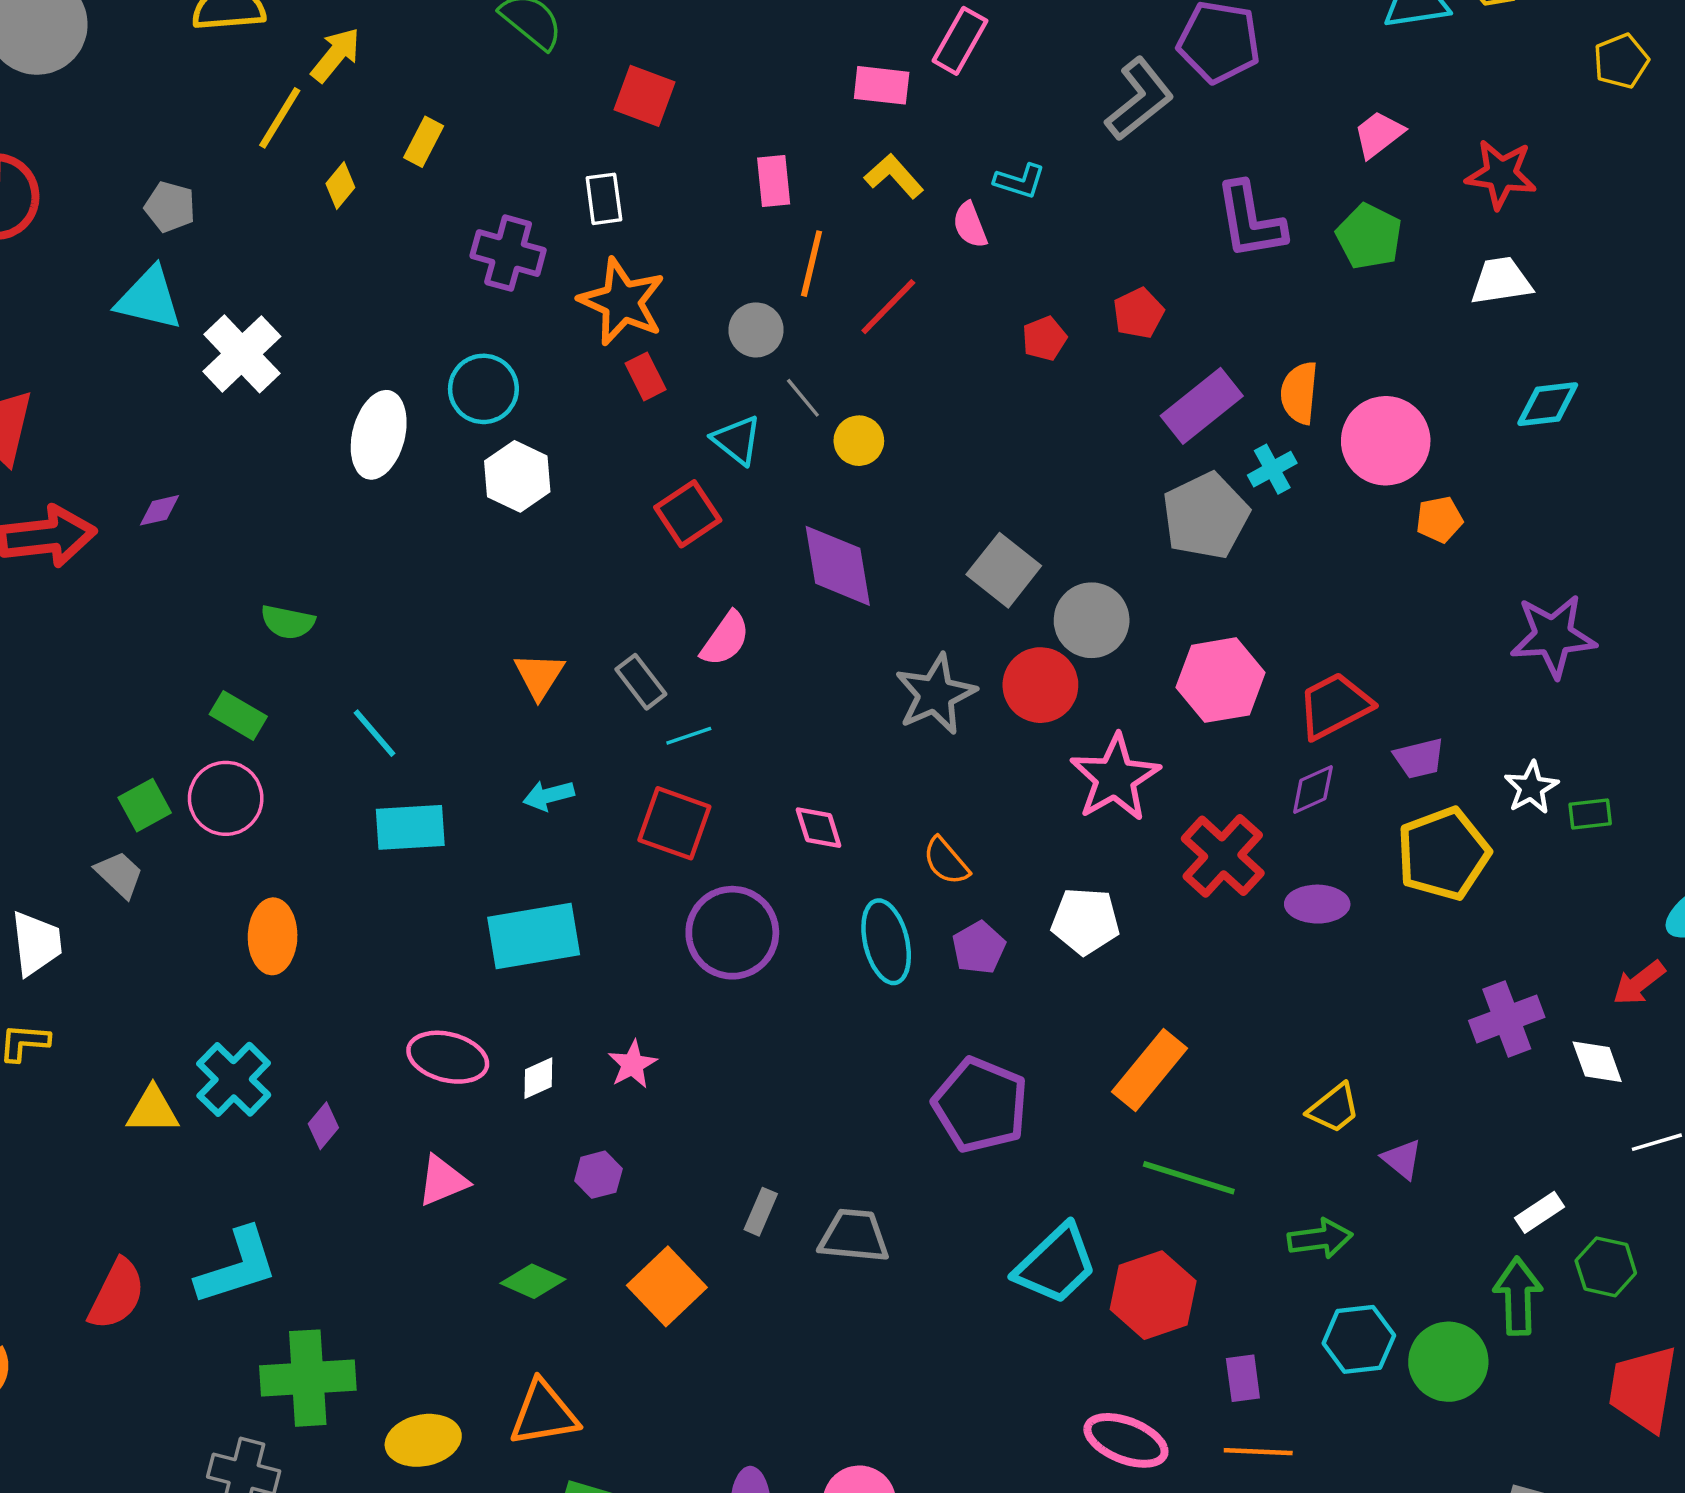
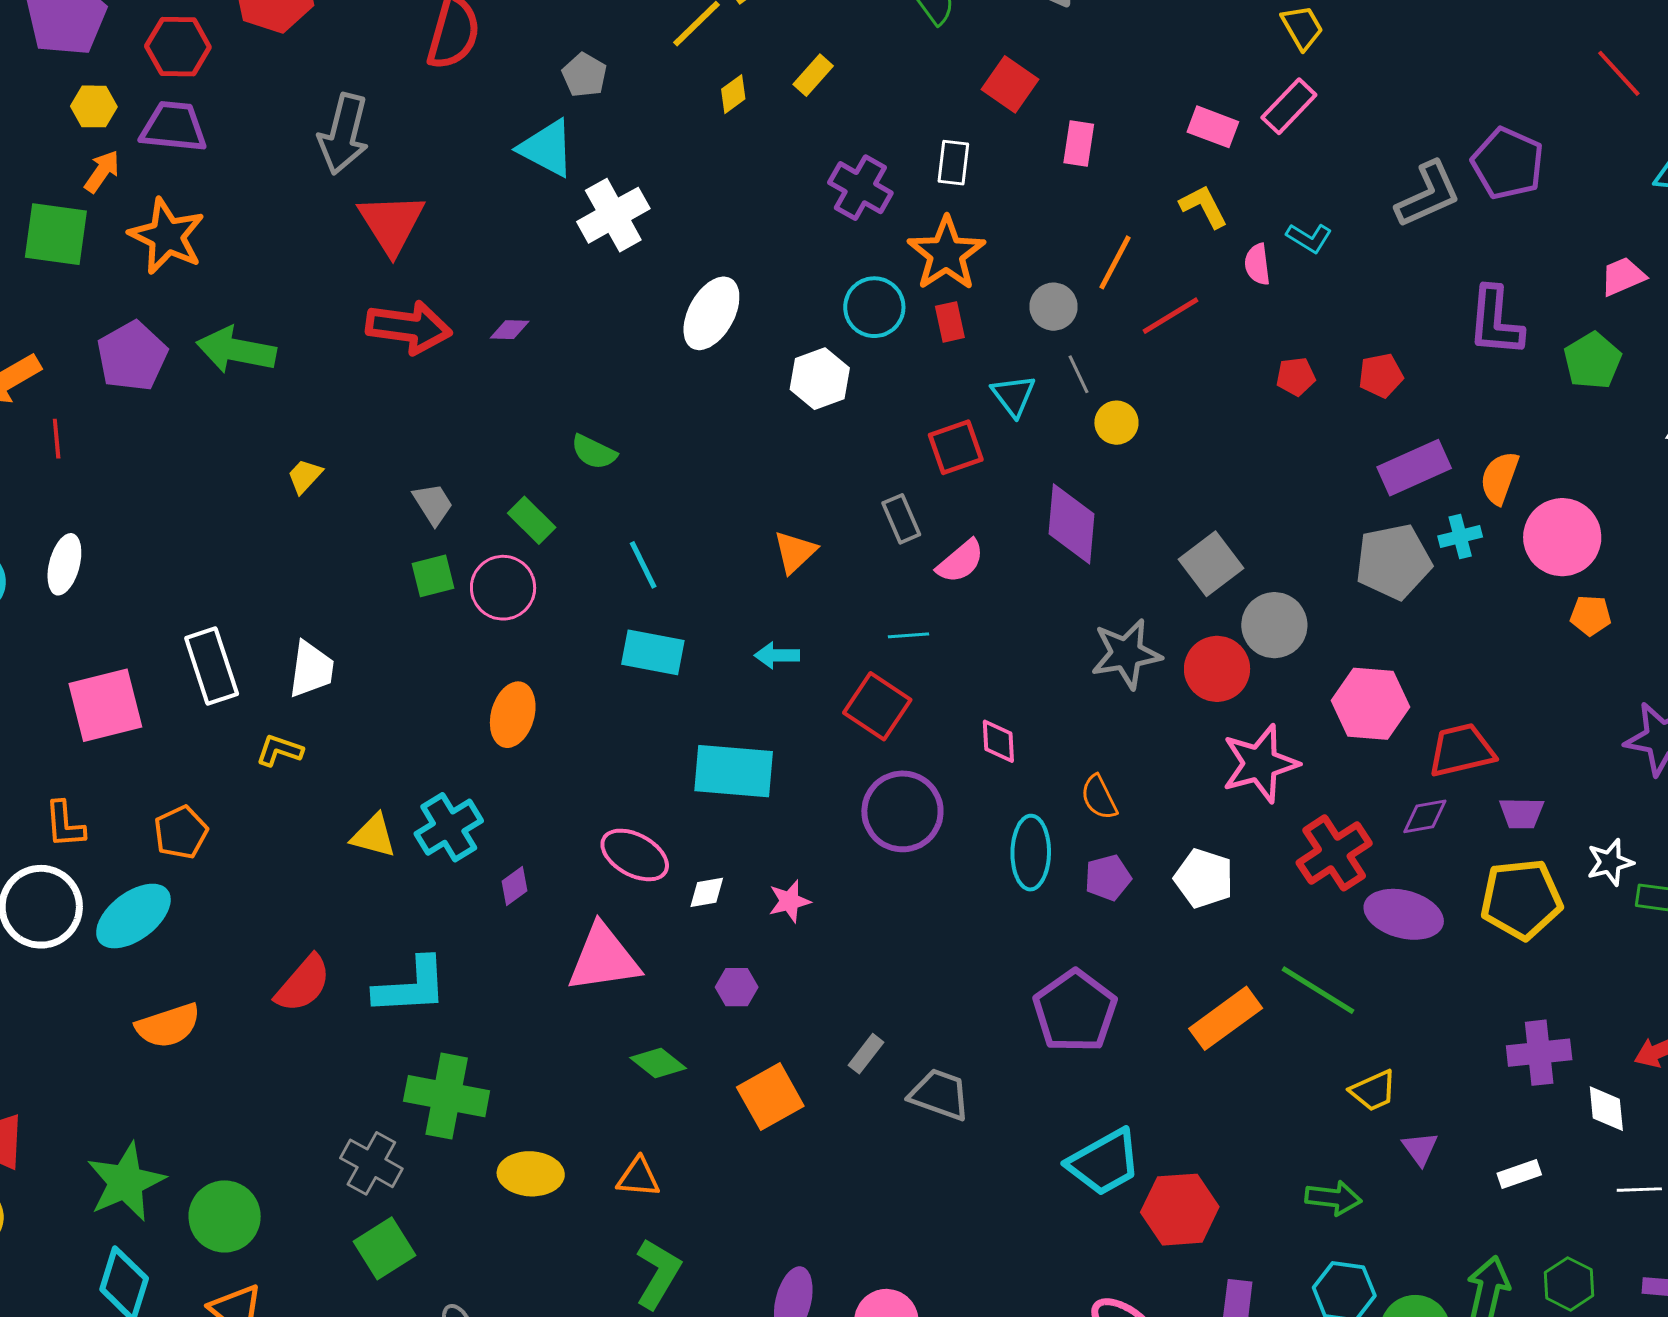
pink rectangle: (774, 181) -> (1079, 144), moved
cyan circle: (483, 389) -> (874, 307), moved
gray rectangle: (641, 682) -> (901, 519), moved
gray trapezoid: (119, 874) -> (433, 504), moved
purple ellipse: (1317, 904) -> (1404, 914), size x1.4
green line: (1189, 1178) -> (1318, 990), moved
pink triangle: (443, 1181) -> (603, 958), size x1.6
white rectangle: (1540, 1212) -> (1519, 1174), moved
orange triangle: (544, 1414) -> (638, 1177), size x0.7

